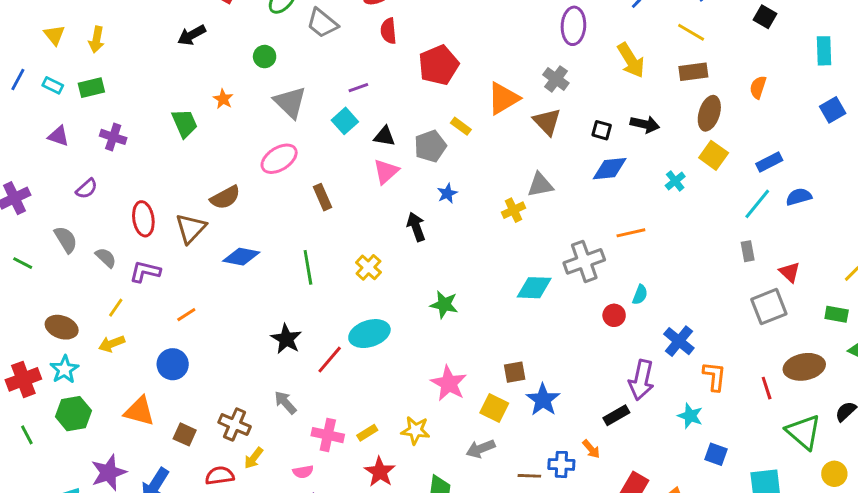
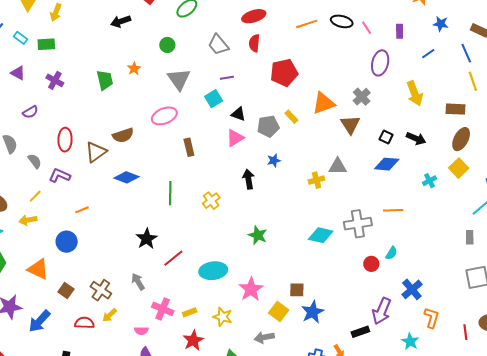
gray trapezoid: (322, 23) -> (218, 45), moved
yellow line: (691, 32) -> (473, 81), moved, turned 30
cyan ellipse: (369, 334) -> (213, 271), moved

